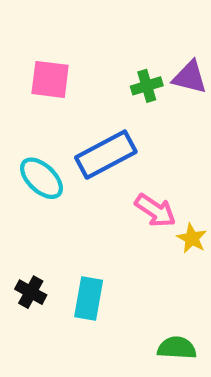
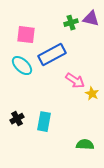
pink square: (50, 79) -> (26, 35), moved
black cross: (31, 292) -> (17, 119), turned 32

